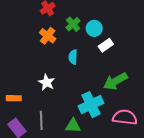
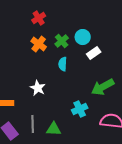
green cross: (73, 24) -> (62, 41), moved
cyan cross: (91, 105) -> (80, 109), size x0.7
green triangle: (73, 126) -> (54, 129), moved

